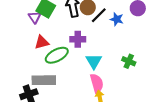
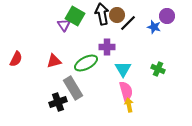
blue star: (117, 19) -> (154, 27), moved
red triangle: (42, 42) -> (54, 61), moved
gray rectangle: (44, 80) -> (73, 88), turned 60

